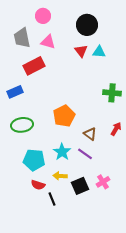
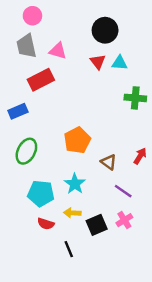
pink circle: (43, 16) -> (32, 16), moved
green cross: (112, 93) -> (135, 98), moved
green ellipse: (22, 125) -> (26, 151), turned -55
purple line: (85, 154) -> (123, 191), moved
black line: (52, 199) -> (69, 249), moved

